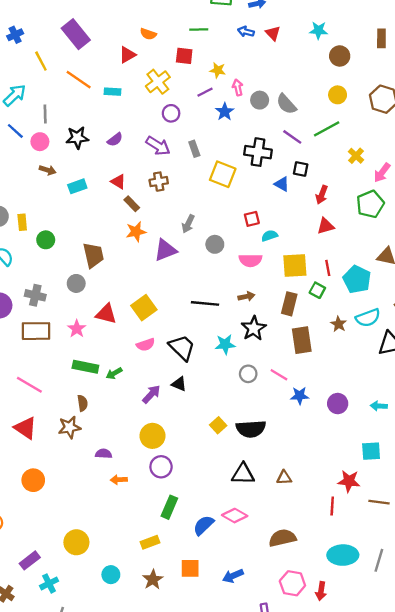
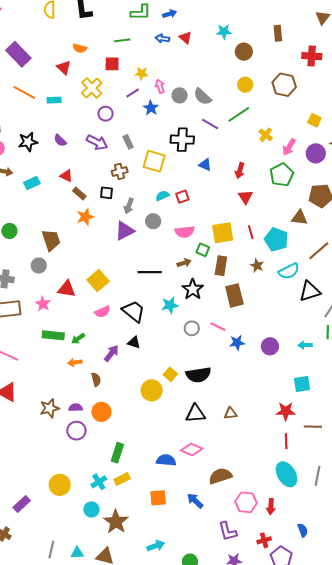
red triangle: (127, 55) -> (64, 68), turned -42
purple semicircle: (115, 140) -> (60, 140), turned 88
black square: (301, 169) -> (107, 193), moved
brown cross: (159, 182) -> (120, 171), moved
red triangle: (326, 226) -> (245, 197), turned -42
cyan semicircle: (270, 236) -> (162, 196), moved
purple triangle: (165, 250) -> (125, 231), moved
green square: (317, 290) -> (203, 250), moved
brown star: (339, 324) -> (257, 266), moved
brown semicircle: (82, 403) -> (96, 380), moved
brown star: (69, 427) -> (50, 408), moved
yellow circle: (152, 436) -> (152, 390), moved
purple circle: (161, 467) -> (76, 431), moved
orange circle: (33, 480) -> (101, 412), moved
orange arrow: (119, 480) -> (75, 362), moved
red line: (332, 506) -> (286, 441), moved
green rectangle: (169, 507) -> (117, 453), moved
blue semicircle: (204, 525) -> (166, 460), turned 54
brown semicircle: (282, 538) -> (220, 476), moved
cyan ellipse: (343, 555) -> (286, 474), turned 65
blue arrow: (233, 576) -> (195, 501), turned 72
brown star: (153, 580) -> (116, 522), moved, size x1.4
cyan cross: (49, 583) -> (99, 482), moved

